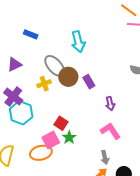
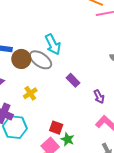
gray ellipse: (55, 66) -> (41, 60), moved
brown circle: (68, 77) -> (21, 59), moved

